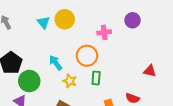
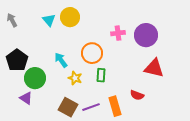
purple circle: (133, 20) -> (146, 35), moved, size x1.5
pink cross: (104, 32) -> (118, 33), moved
red triangle: (150, 71) -> (154, 68), size x1.5

